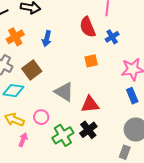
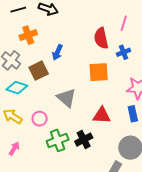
blue arrow: (47, 39) -> (57, 52), moved
orange square: (91, 61) -> (99, 72), size x1.5
red triangle: (90, 104) -> (102, 115), moved
pink arrow: (23, 140) -> (14, 149), moved

